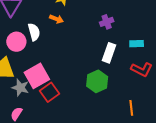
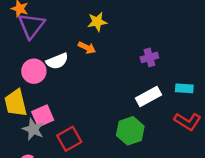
white semicircle: (34, 32) -> (57, 61), turned 78
white rectangle: (109, 53) -> (149, 97), turned 36
pink square: (37, 76) -> (43, 116), moved, size x0.7

